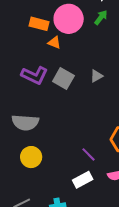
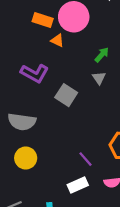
green arrow: (101, 17) -> (102, 55), moved
gray triangle: (96, 76) -> (99, 78), turned -40
gray square: (63, 79) -> (66, 95), moved

